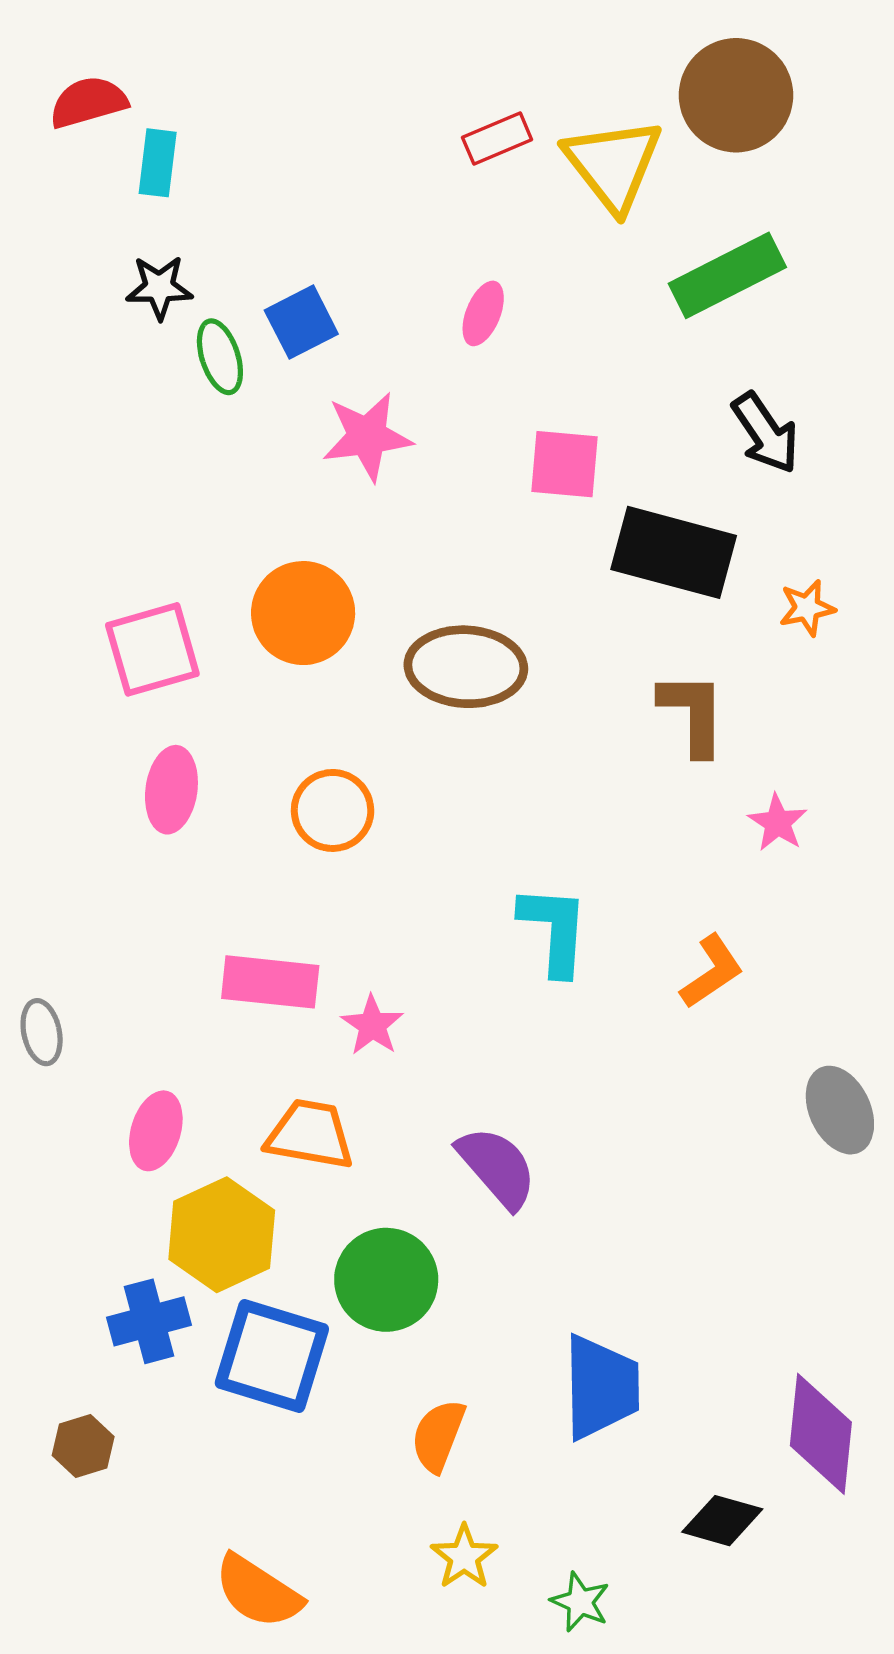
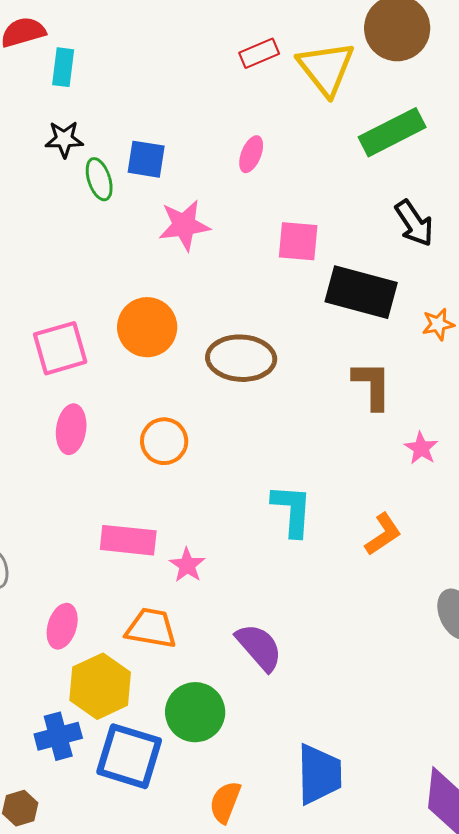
blue square: (301, 322) -> (146, 159), turned 36

